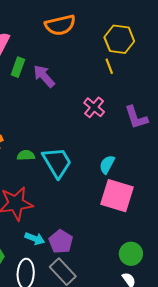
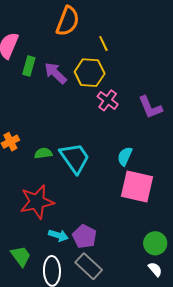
orange semicircle: (60, 25) -> (68, 21), turned -52
yellow hexagon: (119, 39) -> (90, 73), moved
yellow line: (109, 66) -> (103, 44), moved

